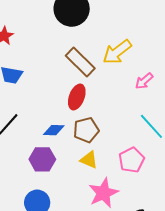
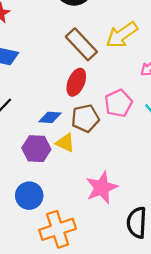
yellow triangle: (89, 160) -> (65, 143), moved
pink pentagon: (132, 160) -> (118, 103), moved

